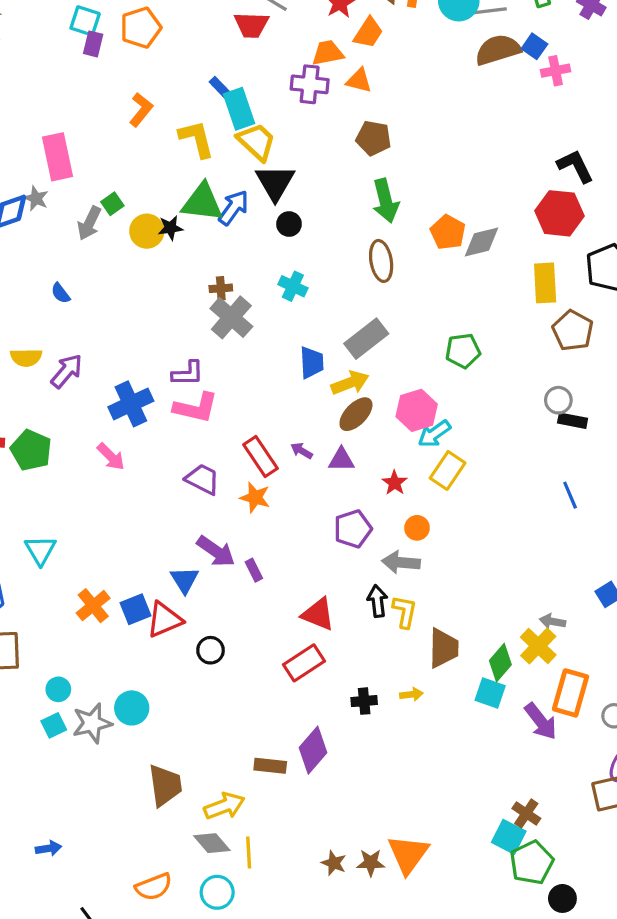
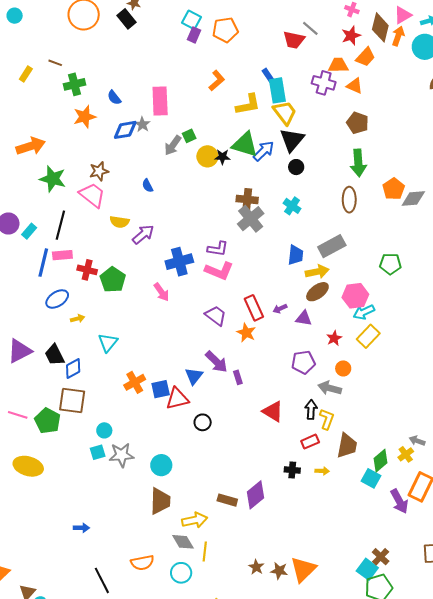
yellow L-shape: (197, 139) -> (248, 105), turned 84
brown cross: (221, 288) -> (247, 200), size x1.5
purple arrow: (302, 451) -> (280, 309), turned -64
yellow cross: (538, 646) -> (406, 454), size x0.7
red rectangle: (304, 663) -> (310, 442), moved, size x0.7
cyan circle: (132, 708) -> (161, 465), moved

